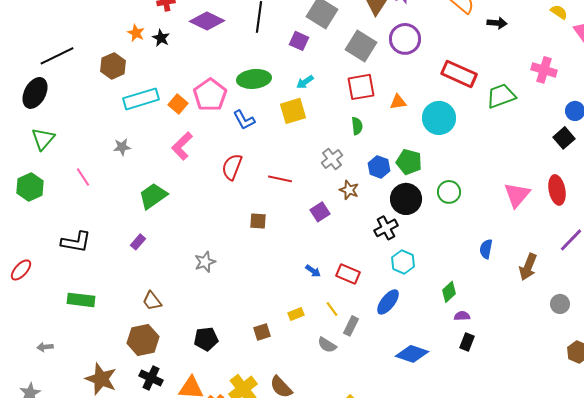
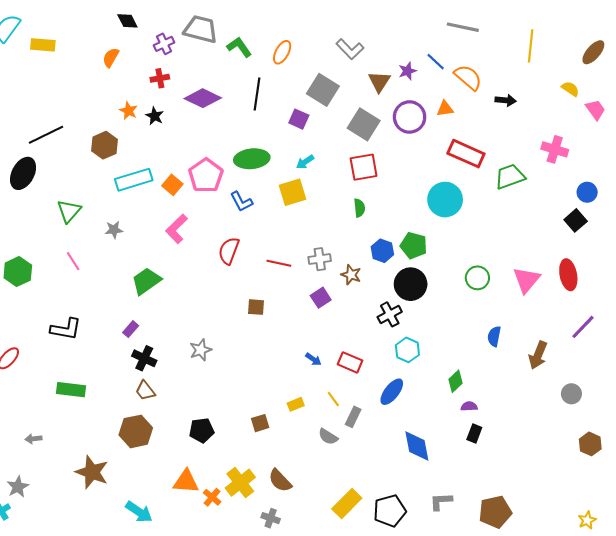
orange triangle: (398, 102) -> (445, 109), moved
green triangle: (43, 139) -> (69, 211), moved
gray cross: (332, 159) -> (320, 259), moved, turned 30
green circle: (449, 192) -> (477, 278), moved
blue diamond: (412, 354) -> (417, 446), turned 60
black cross: (151, 378) -> (144, 358), moved

